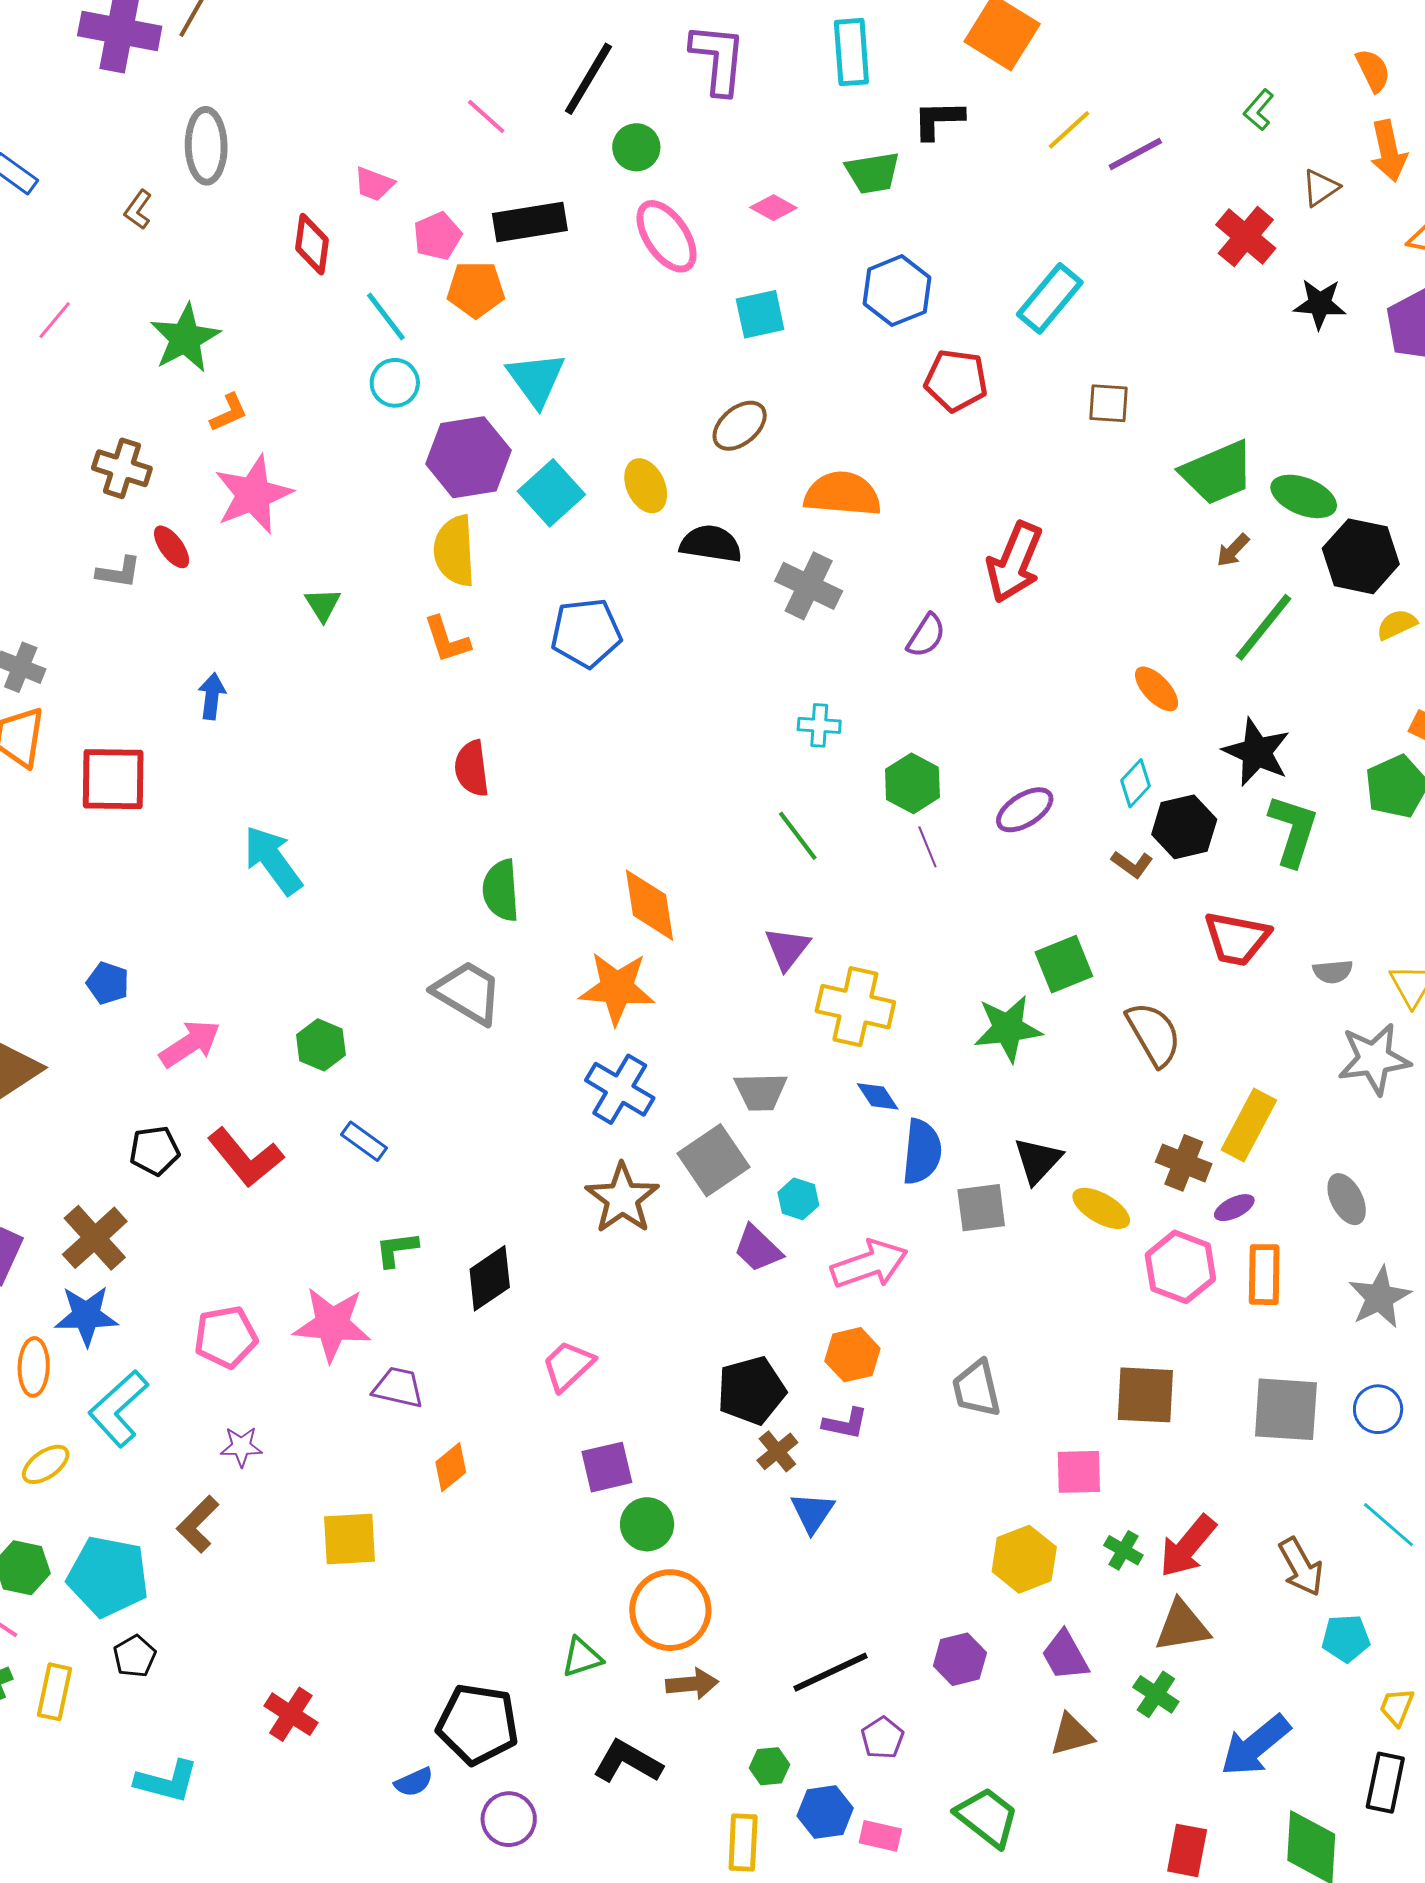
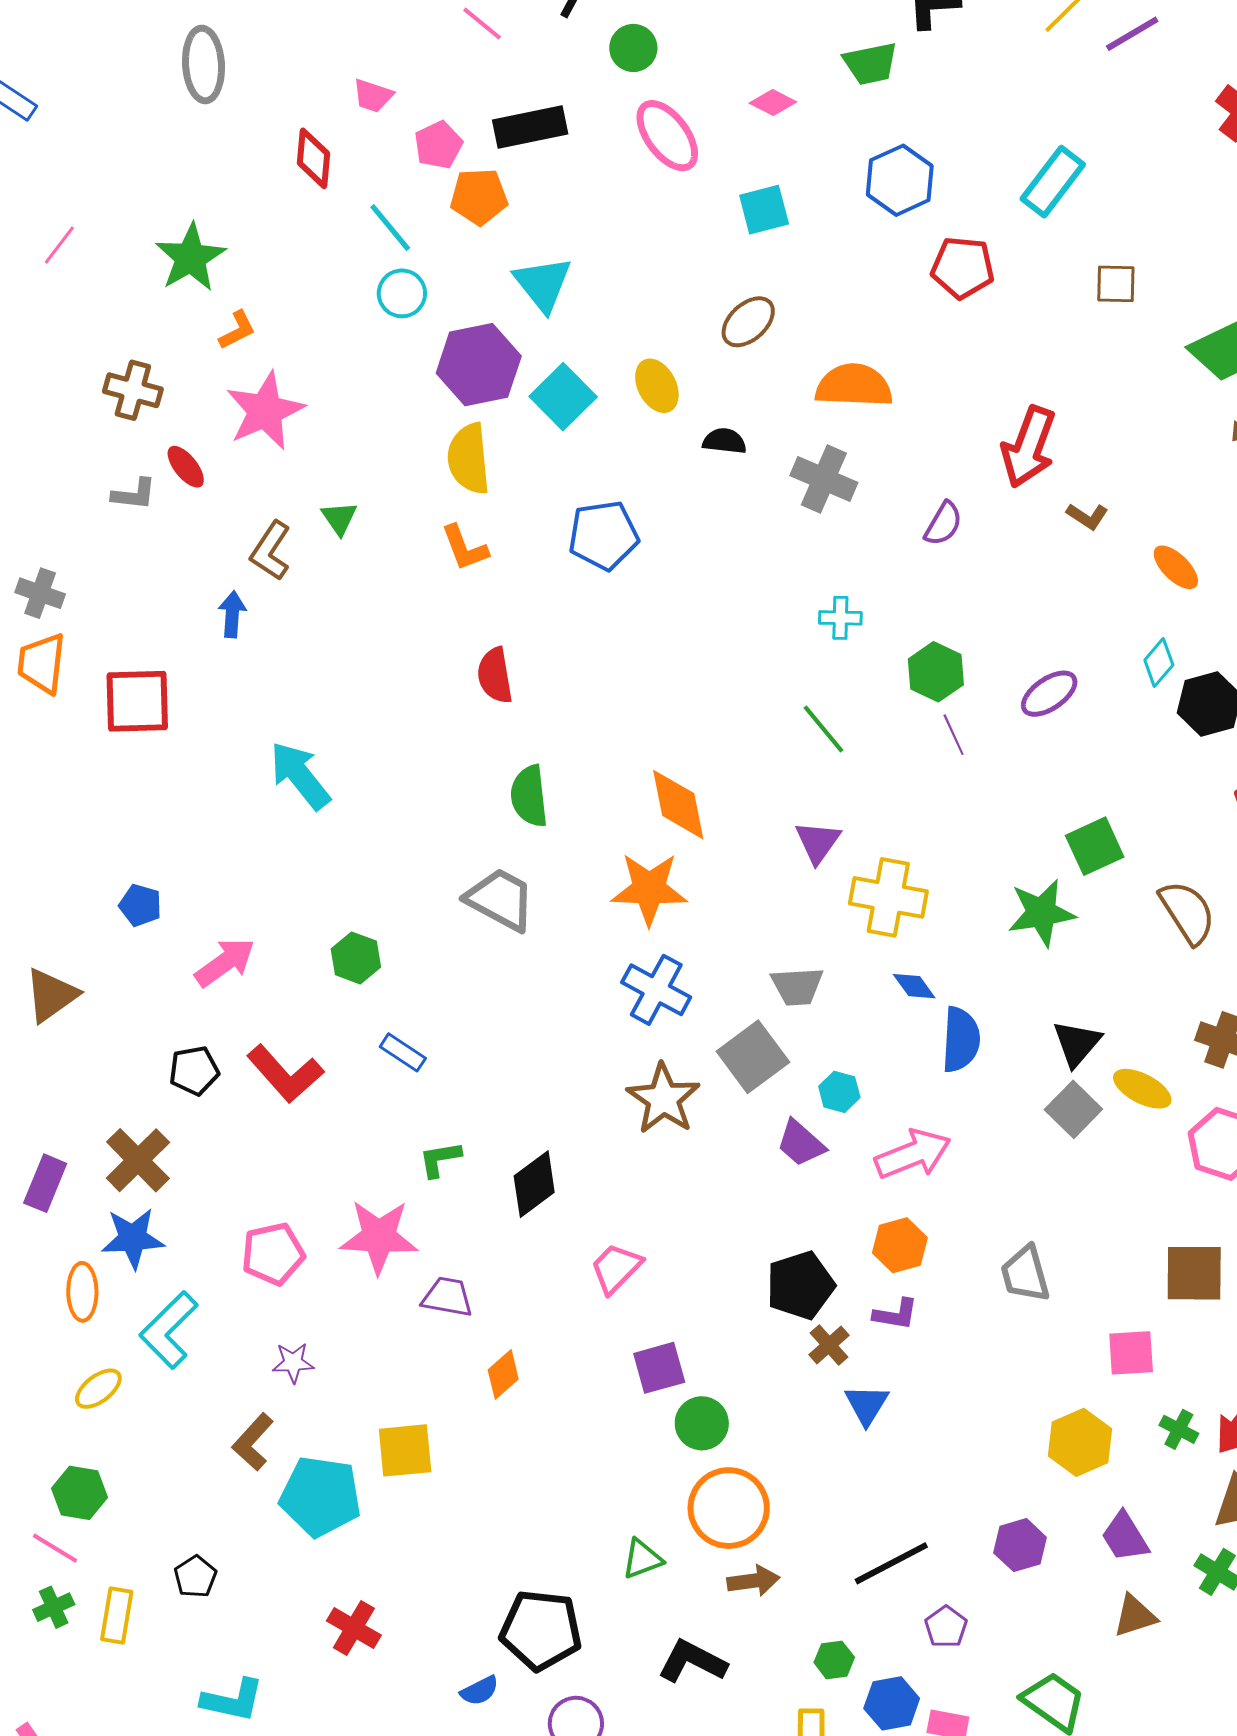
brown L-shape: (138, 210) -> (271, 551), moved, size x1.5
black semicircle: (711, 544) -> (724, 441), size x0.7
brown L-shape: (1132, 864) -> (1087, 516), moved
gray square: (981, 1208) -> (1073, 1109), moved, turned -36
cyan pentagon: (108, 1576) -> (321, 1496), moved

